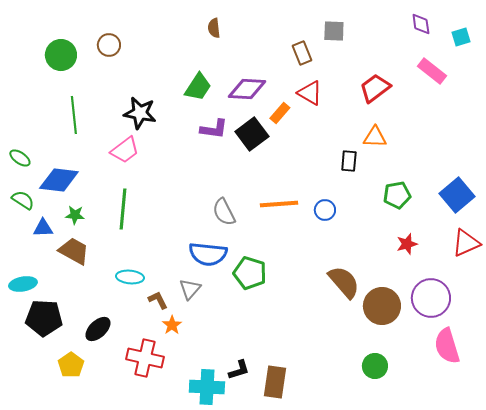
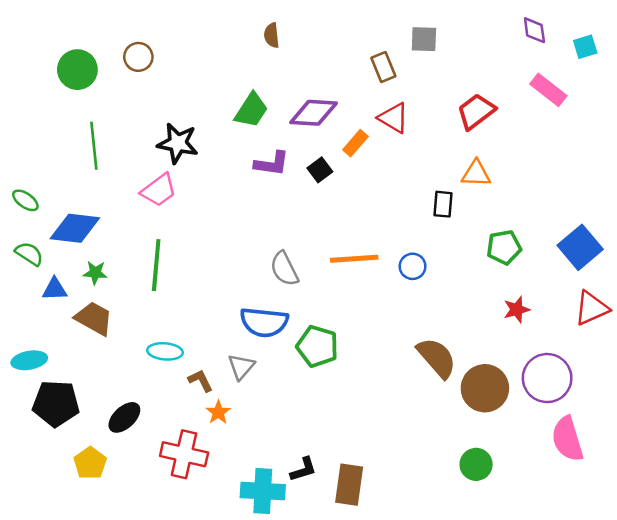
black square: (252, 134) -> (320, 170), size x0.6

